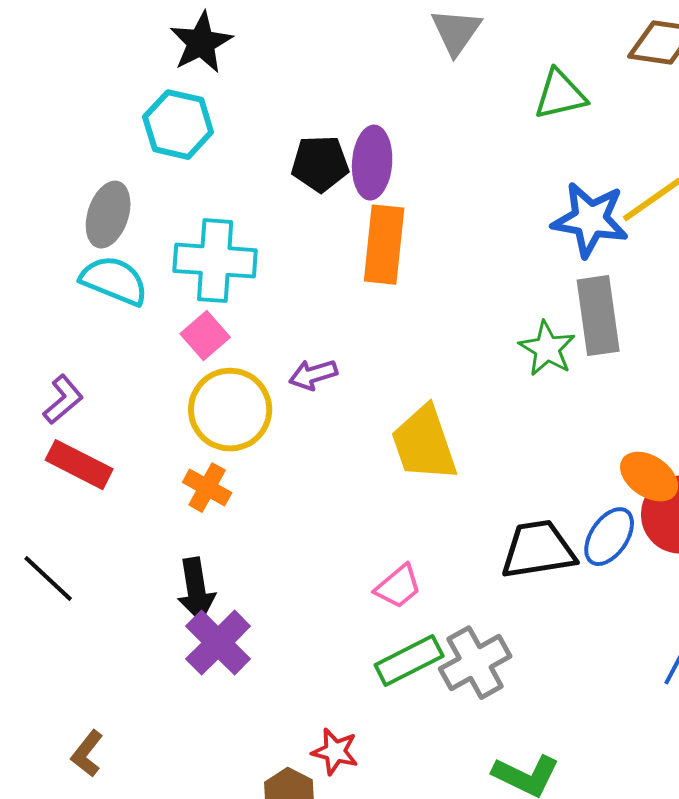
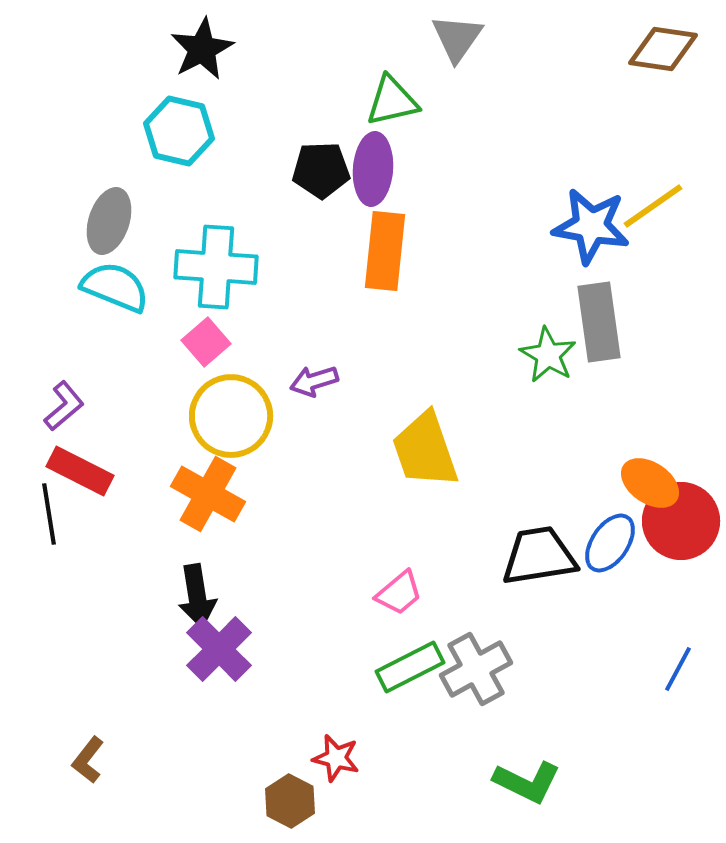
green triangle: (560, 95) -> (392, 101), moved
orange cross: (207, 488) -> (208, 494), size x1.5
black line: (48, 579) -> (49, 514), moved, turned 38

